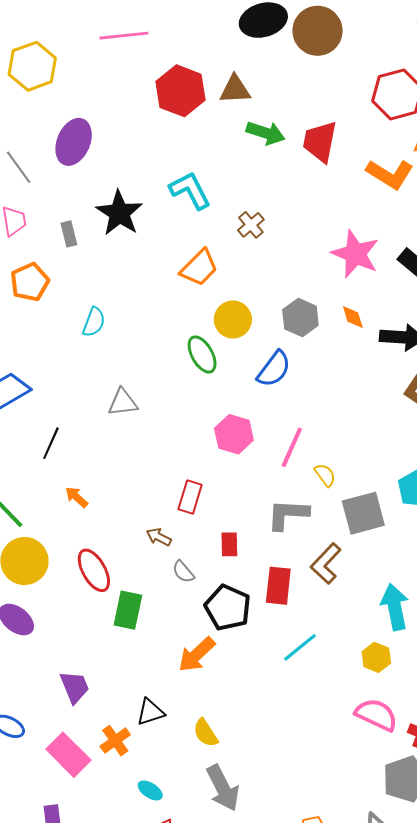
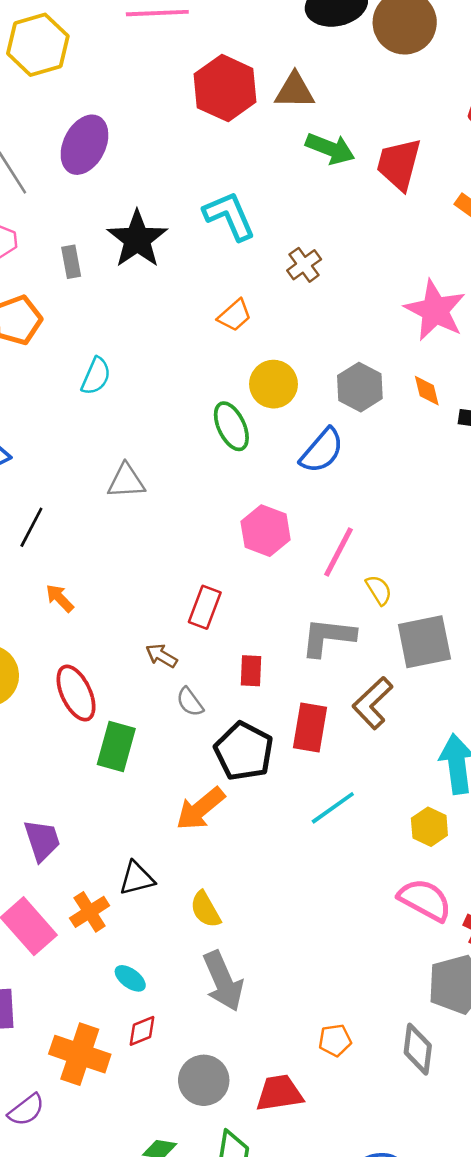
orange trapezoid: (199, 268) -> (235, 315), size x0.7

